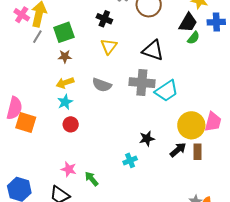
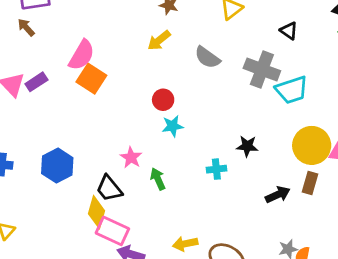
black triangle: (153, 50) -> (289, 31), size x0.6
yellow arrow: (65, 83) -> (159, 40), turned -36
cyan star: (65, 102) -> (173, 126), moved
red circle: (71, 124) -> (163, 100), moved
black arrow: (178, 150) -> (278, 195), moved

